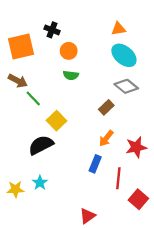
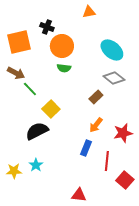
orange triangle: (118, 29) -> (89, 12), moved
orange circle: (69, 51) -> (62, 46), size x1.5
red triangle: (87, 216) -> (79, 195), turned 42

